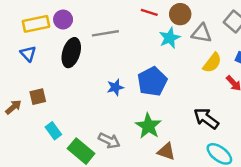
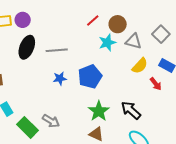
red line: (149, 12) -> (93, 21), turned -64
gray line: (105, 33) -> (57, 50), moved
green star: (148, 126) -> (99, 111), moved

